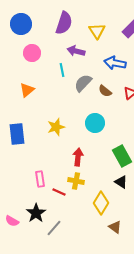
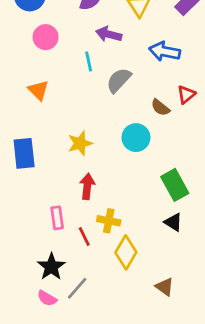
orange triangle: (27, 90) -> (38, 90), turned -35
brown semicircle: (105, 91) -> (160, 107), moved
red arrow: (78, 157) -> (87, 186), moved
red line: (59, 192) -> (84, 237), turned 40
yellow diamond: (101, 203) -> (126, 252), moved
pink semicircle: (12, 221) -> (47, 298), moved

